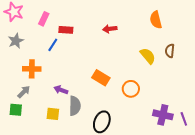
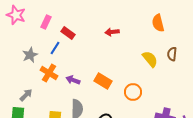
red rectangle: (66, 30) -> (68, 33), turned 32
gray star: (16, 41) -> (30, 55), moved
orange cross: (32, 69) -> (49, 73), moved, turned 30
purple arrow: (61, 90) -> (73, 80), moved

